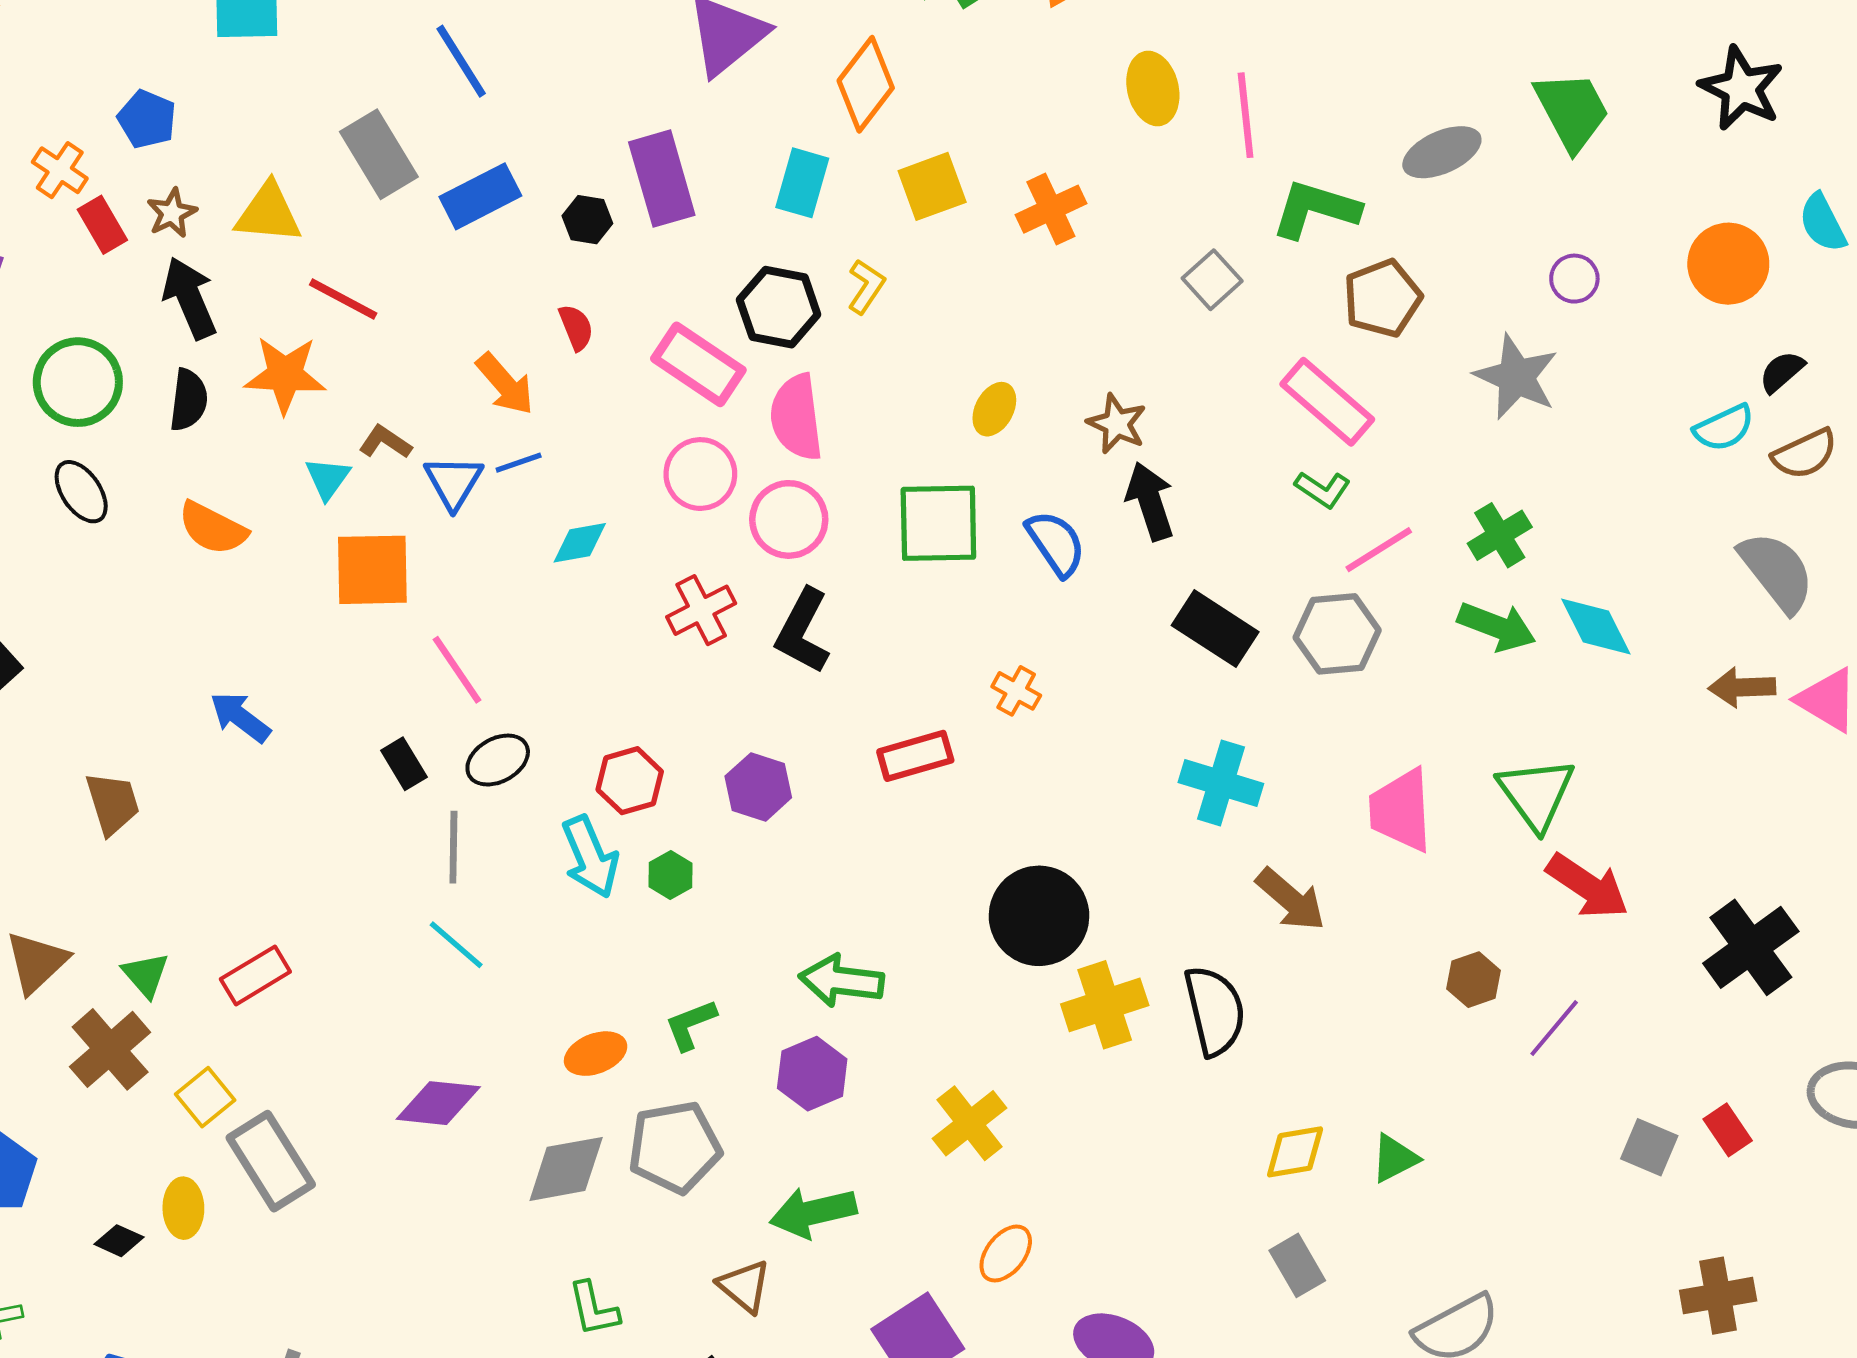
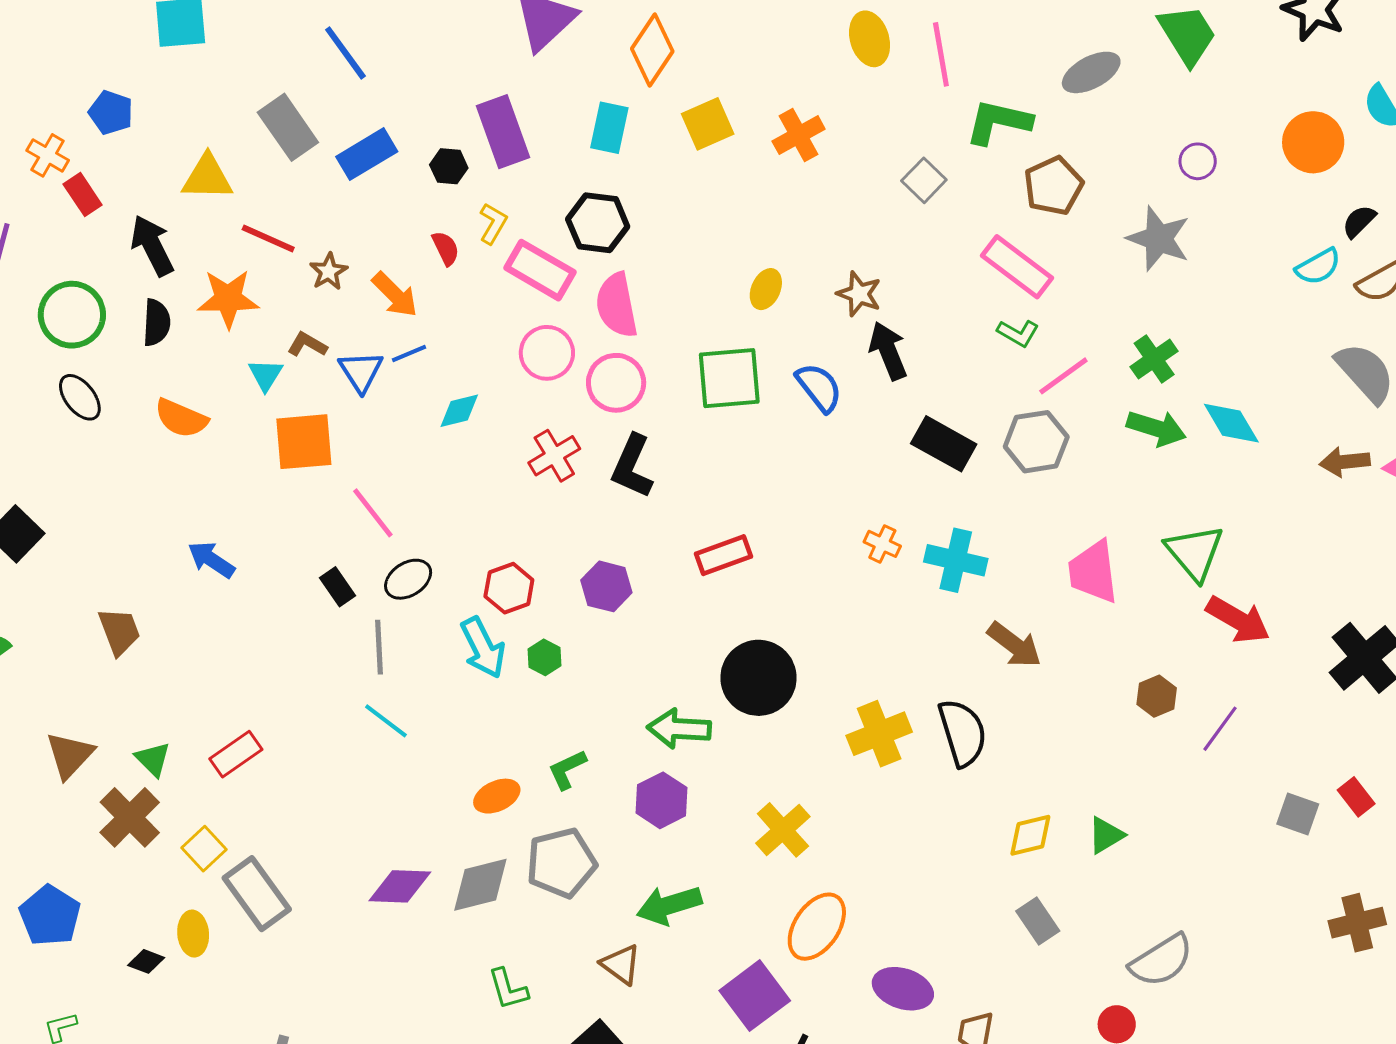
brown star: (172, 213) -> (329, 271), moved
yellow L-shape: (866, 287) -> (493, 223), moved
orange cross: (1016, 691) -> (882, 544), moved
black circle: (1039, 916) -> (758, 678), moved
purple diamond: (438, 1103) -> (400, 886), moved
orange ellipse: (1006, 1254) -> (817, 927), size x1.5

